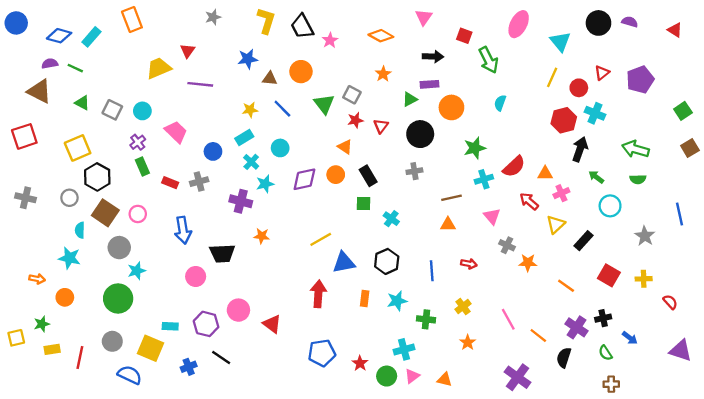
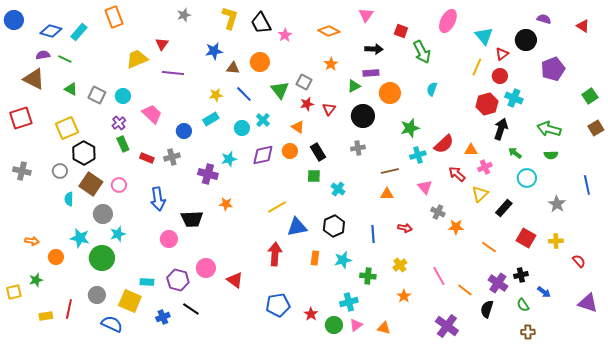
black circle: (598, 23) -> (526, 40), moved
red triangle: (602, 73) -> (502, 54), moved
cyan cross: (251, 162) -> (263, 120), moved
cyan star: (69, 258) -> (80, 238), moved
yellow rectangle: (52, 349) -> (46, 316), moved

